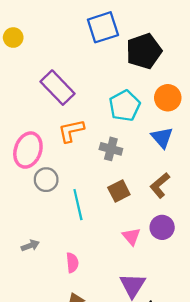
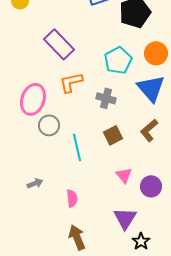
blue triangle: (162, 138) -> (151, 88), size x1.4
purple circle: (162, 227) -> (151, 186), moved

